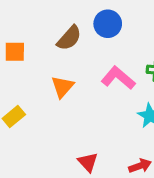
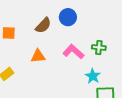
orange triangle: (62, 87) -> (38, 56), turned 42

